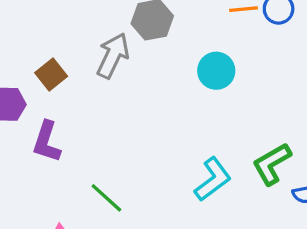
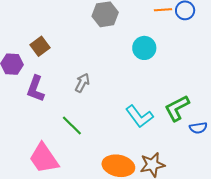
gray arrow: (113, 56) -> (82, 83), moved, size x0.7
cyan L-shape: (213, 179) -> (139, 116), turned 88

